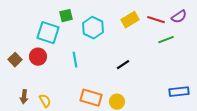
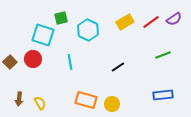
red line: (156, 20) -> (151, 22), turned -54
green line: (166, 40) -> (163, 55), moved
blue rectangle: (179, 92) -> (163, 95), moved

